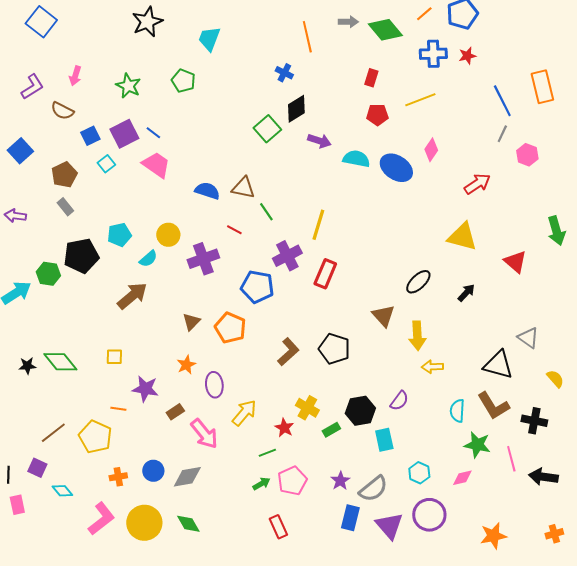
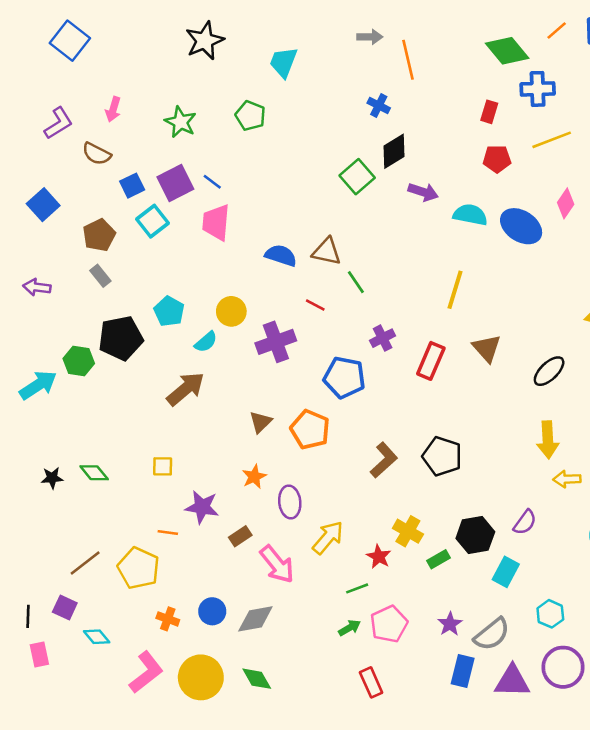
gray arrow: (348, 22) -> (370, 37), moved
blue cross: (433, 54) -> (538, 89), moved
cyan square: (106, 164) -> (153, 221), size x1.4
pink trapezoid: (156, 165) -> (216, 222), turned -120
yellow line: (318, 225) -> (455, 290), moved
cyan pentagon: (119, 235) -> (169, 311), turned -30
purple cross: (287, 256) -> (383, 338), size x0.7
brown triangle: (383, 316) -> (487, 348), moved
green diamond: (60, 362) -> (94, 473), size x0.7
cyan rectangle: (384, 440) -> (506, 572), turned 40
orange cross: (118, 477) -> (168, 619), turned 30
purple triangle: (389, 526) -> (512, 681), turned -48

